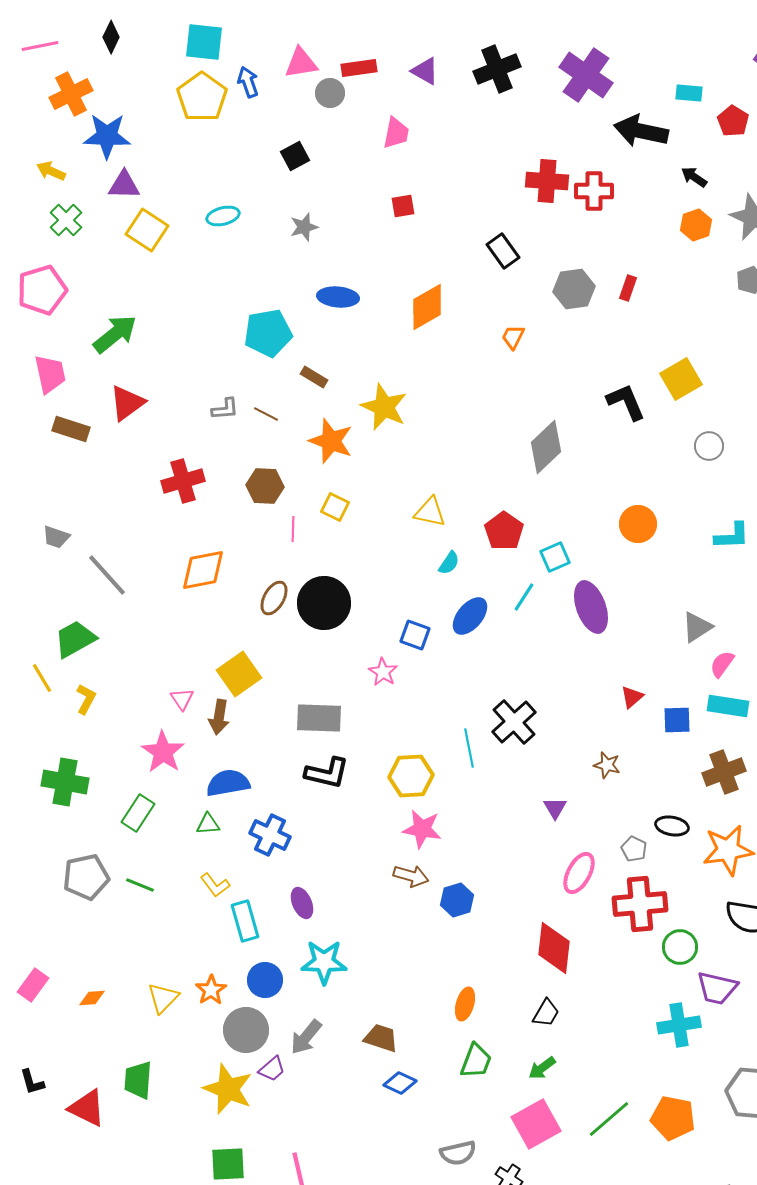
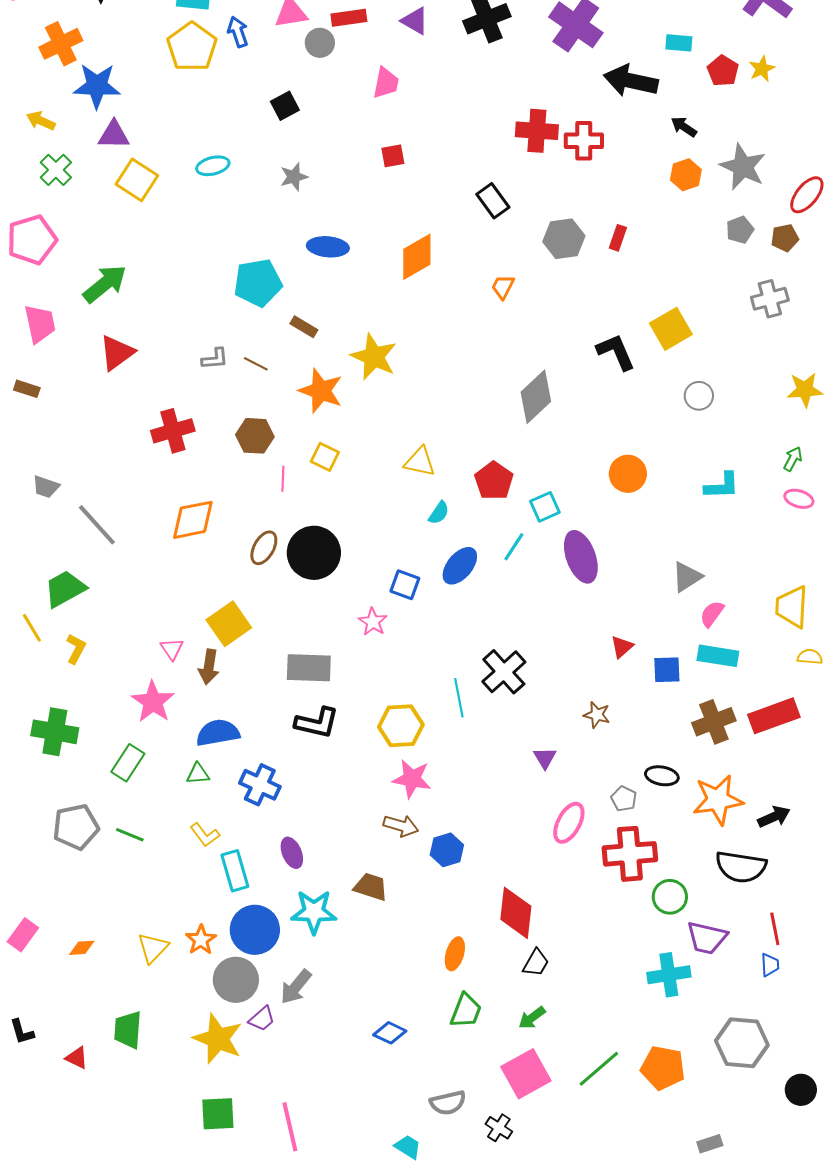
brown rectangle: (71, 429) -> (27, 389), moved, size x0.7
red diamond: (554, 948) -> (516, 913), moved
blue circle: (265, 980) -> (255, 930), size x1.4
brown trapezoid: (381, 1038) -> (371, 887), moved
red triangle: (87, 1108) -> (77, 1058), size x0.6

